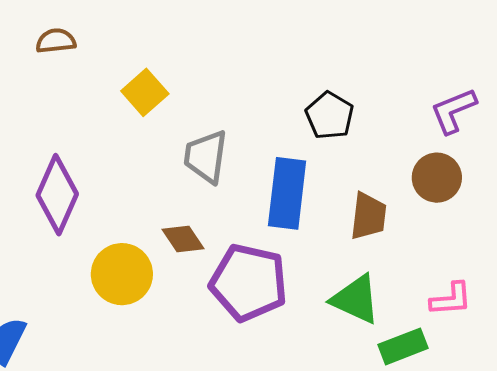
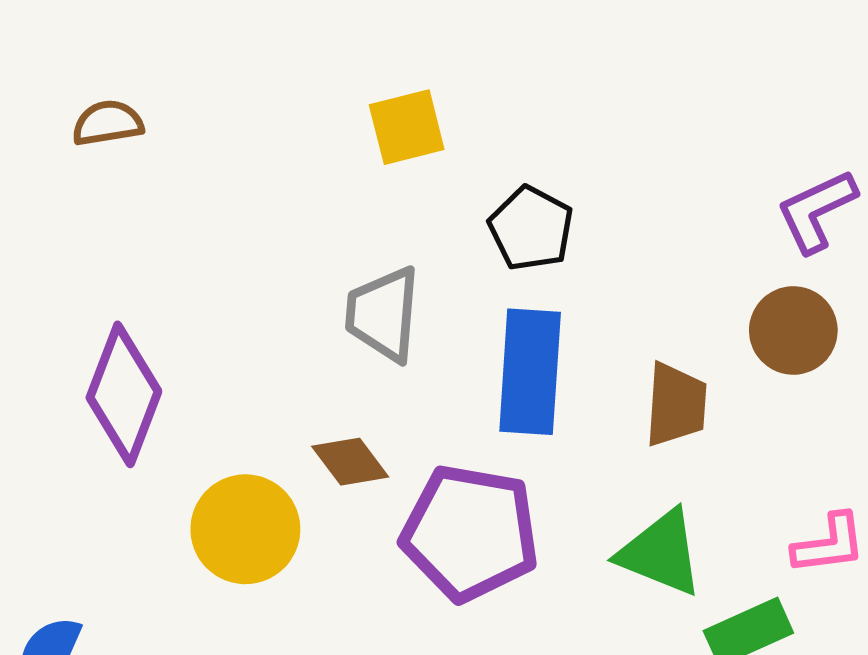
yellow square: (145, 92) -> (407, 127), moved, turned 30
black pentagon: (330, 116) -> (531, 228), moved

